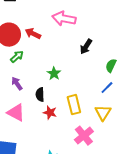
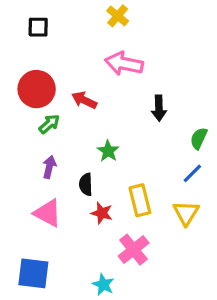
red arrow: (33, 34) -> (84, 100), moved
black arrow: (86, 47) -> (159, 108), turned -35
purple arrow: (17, 84) -> (49, 167), turned 48
pink cross: (84, 136) -> (134, 250), moved

